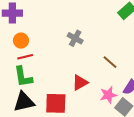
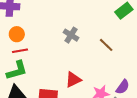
brown line: (110, 62) -> (106, 45), moved
green L-shape: (23, 77) -> (17, 70), turned -100

